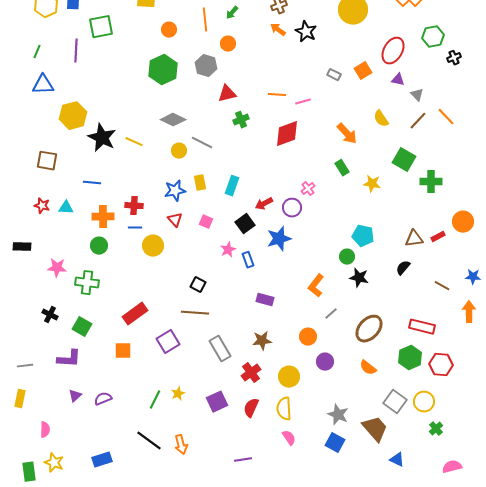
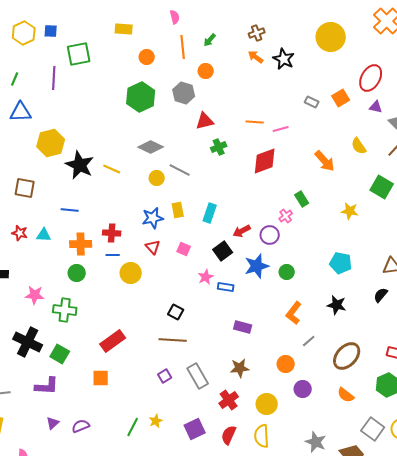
green rectangle: (342, 168) -> (302, 199), moved
green circle: (347, 257) -> (287, 272), moved
blue rectangle: (248, 260) -> (226, 287), turned -63
black cross: (50, 315) -> (28, 342), size x1.8
purple square: (168, 342) -> (165, 376), moved, size x0.6

